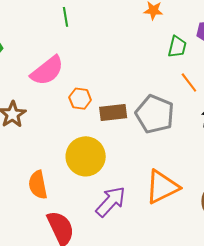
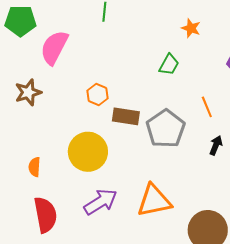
green trapezoid: (177, 47) -> (169, 65), moved
pink semicircle: (47, 71) -> (54, 47), moved, turned 141
orange semicircle: (38, 185) -> (35, 167), size x0.7

